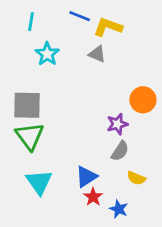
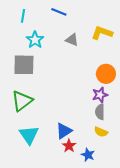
yellow L-shape: (108, 27) -> (102, 33), moved
gray square: (27, 105) -> (24, 65), moved
purple star: (117, 124) -> (100, 95), moved
green triangle: (30, 136) -> (22, 101), turned 30
gray semicircle: (120, 151) -> (100, 112), moved, turned 147

